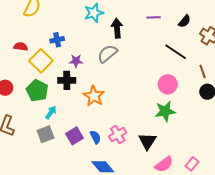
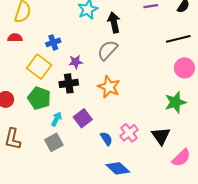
red semicircle: (21, 47) -> (15, 38), moved
black line: (176, 52) -> (178, 39), turned -40
pink circle: (168, 84) -> (185, 68), moved
orange star: (94, 96) -> (109, 87), moved
purple square: (74, 136) -> (83, 118), moved

